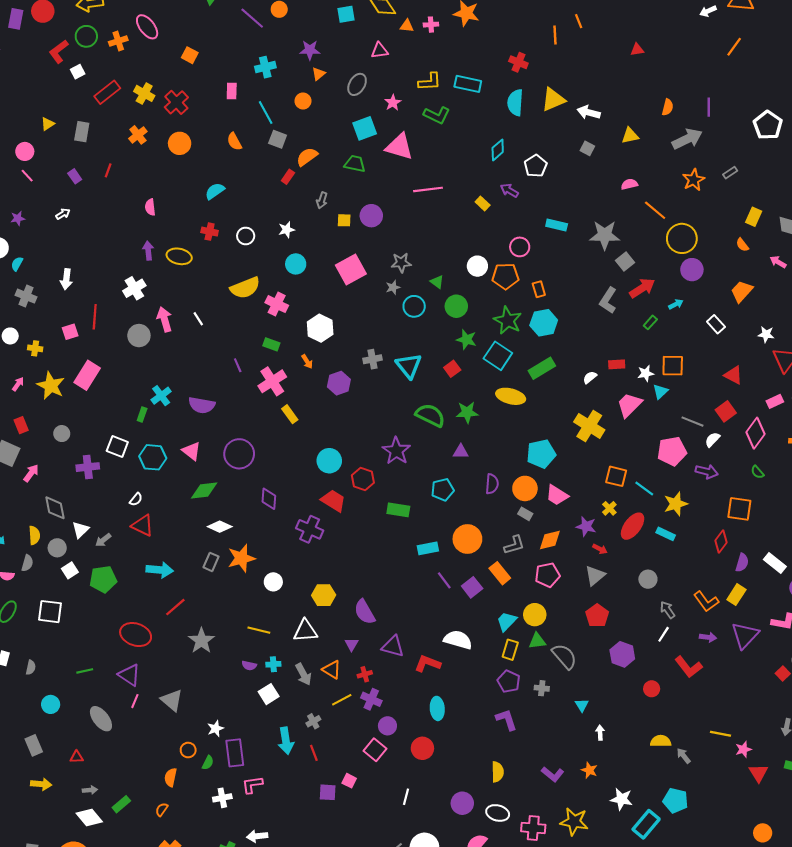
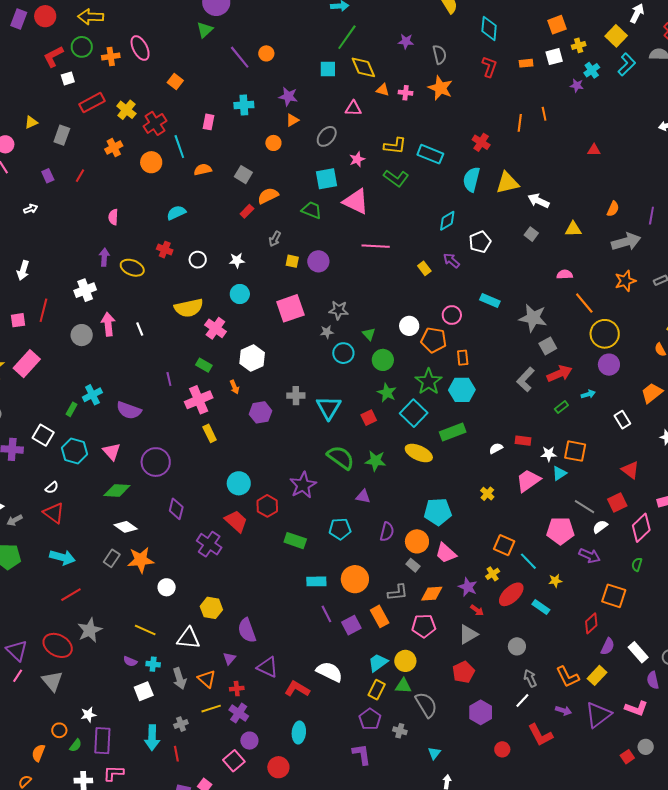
cyan line: (266, 112) -> (179, 147), moved
orange semicircle: (234, 142) -> (203, 170), turned 96
yellow cross: (589, 426) -> (487, 494), size x0.5
green semicircle: (757, 472) -> (637, 564), turned 48
yellow star: (676, 504) -> (555, 581), size x0.6
red ellipse: (136, 635) -> (58, 645), moved

